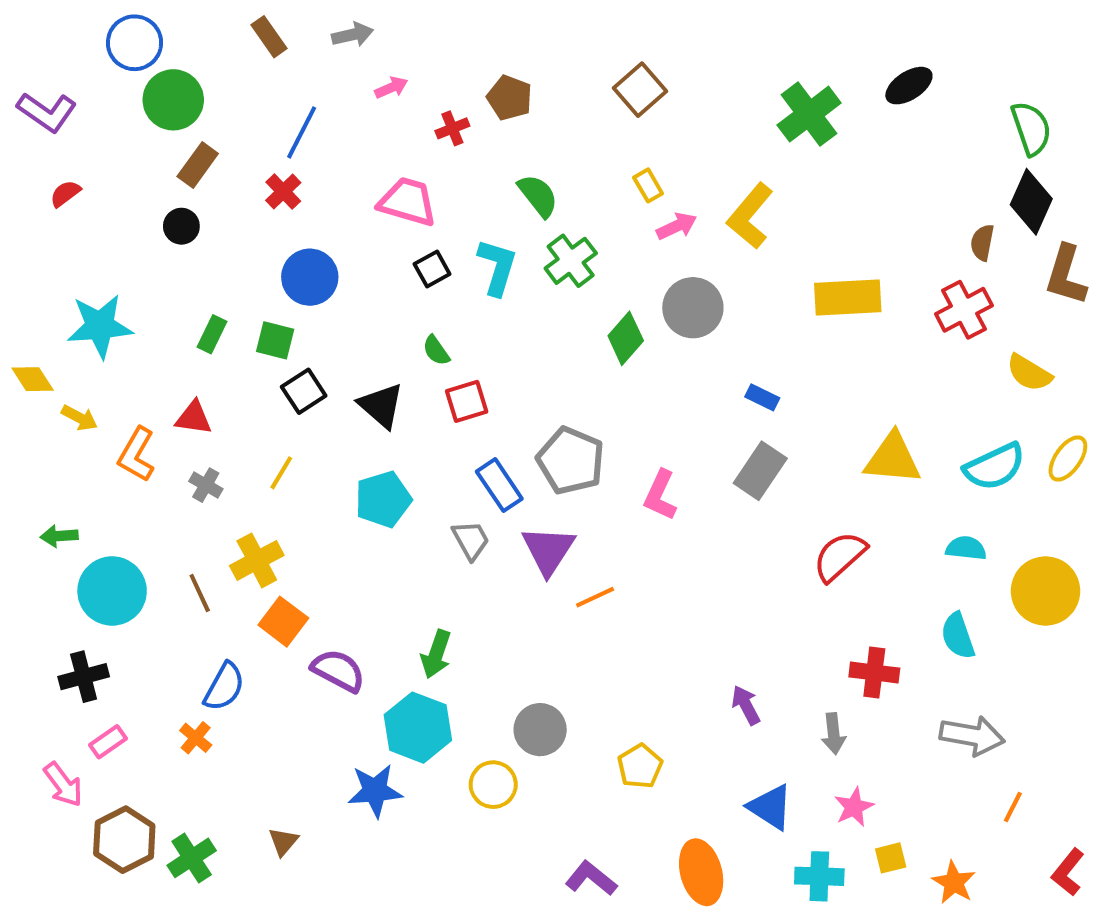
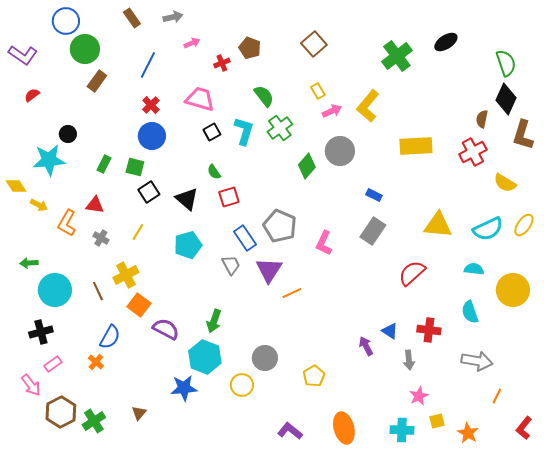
red cross: (283, 192) -> (151, 105), moved
black circle: (181, 226) -> (68, 134), moved
blue triangle: (770, 807) -> (390, 331), moved, size x0.7

